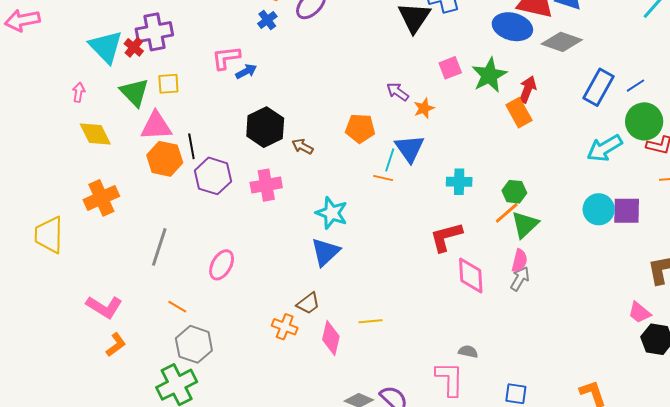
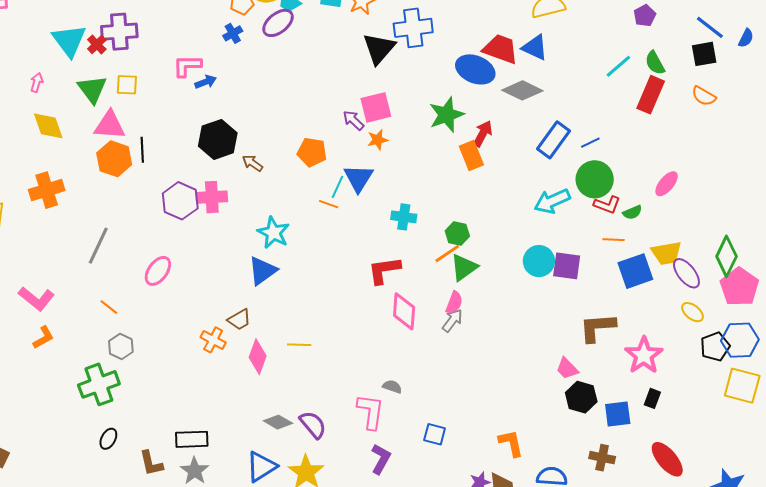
pink square: (450, 68) -> (376, 107), moved, size x1.4
purple hexagon: (213, 176) -> (180, 201), moved
gray hexagon: (194, 344) -> (121, 347), size x0.7

